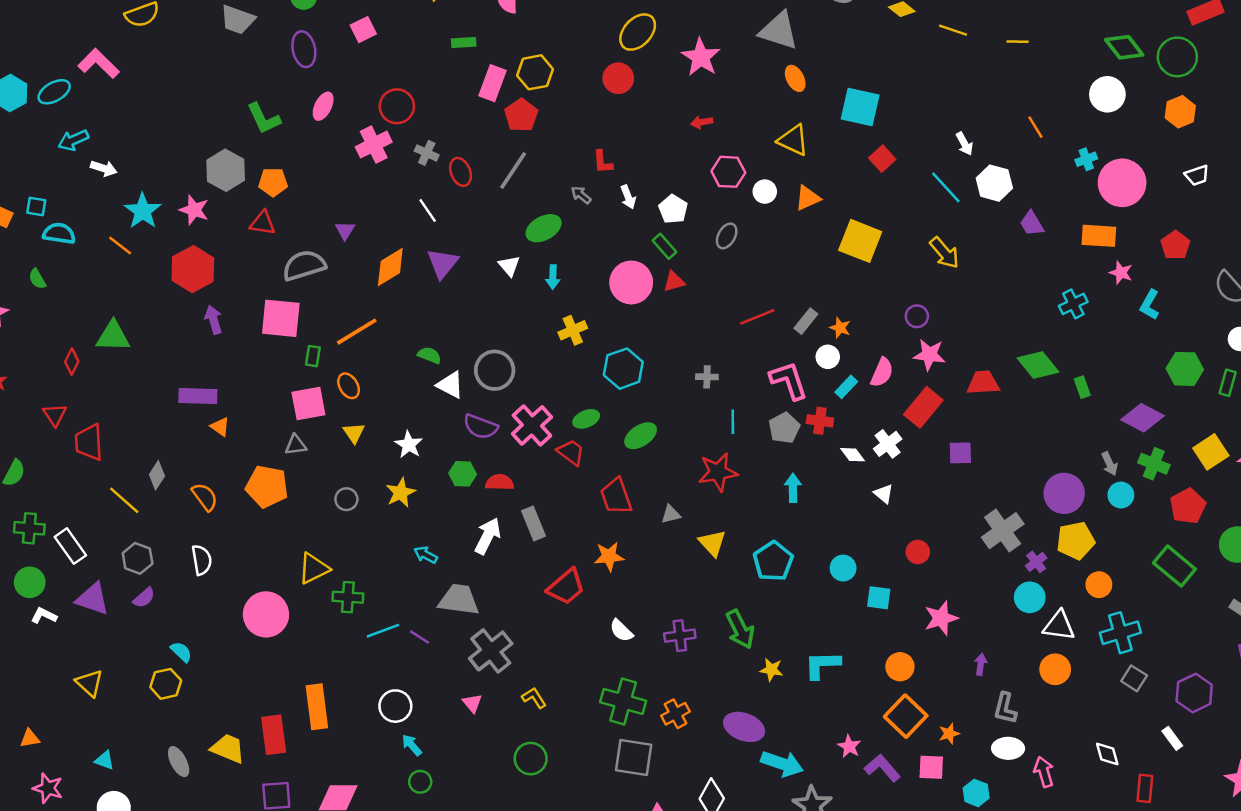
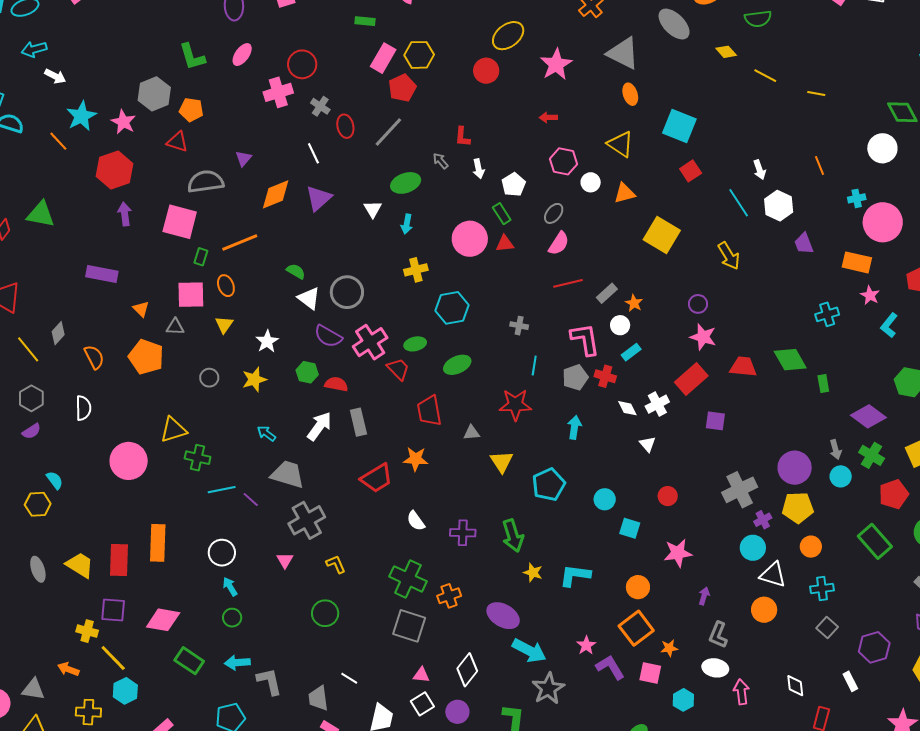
pink semicircle: (882, 372) -> (559, 243), moved
orange triangle: (220, 427) -> (141, 309), moved
cyan cross: (1120, 633) -> (822, 589), size x0.7

